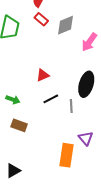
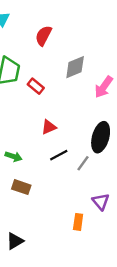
red rectangle: (41, 19) -> (36, 86), moved
gray line: (71, 106) -> (83, 163), turned 40
orange rectangle: (66, 155) -> (78, 222), size x0.6

